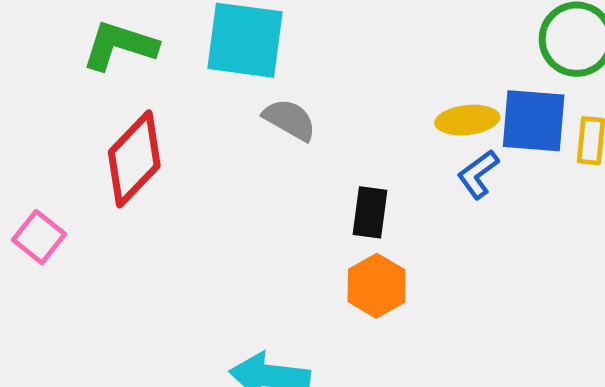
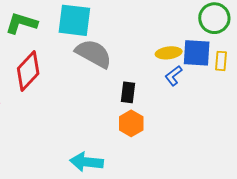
gray semicircle: (290, 120) -> (94, 54), size x1.6

